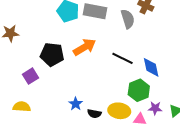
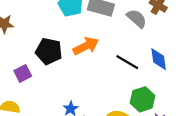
gray semicircle: (128, 19) -> (137, 18), turned -36
blue diamond: (151, 67) -> (159, 59), moved

